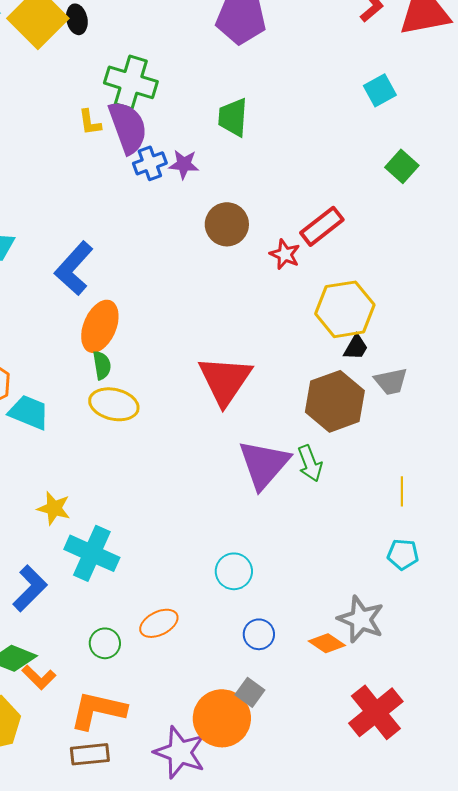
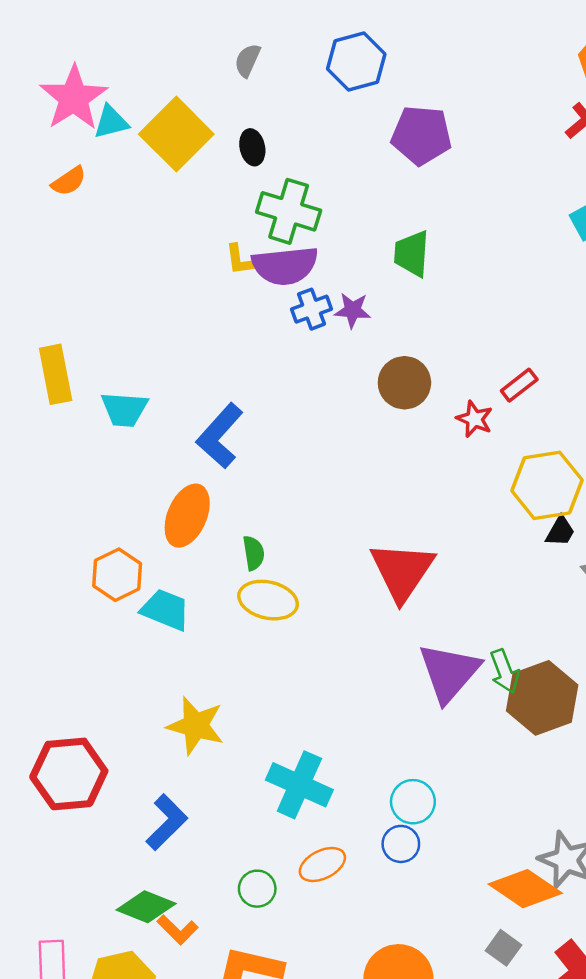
black ellipse: (77, 19) -> (252, 147), moved
purple semicircle: (128, 127) -> (285, 266), turned 104
red rectangle: (322, 226) -> (519, 385), size x0.7
orange ellipse: (100, 326) -> (187, 516), moved
brown hexagon: (335, 401) -> (542, 698), moved
yellow star: (54, 508) -> (196, 726), size x1.4
cyan cross: (92, 553) -> (299, 785), moved
blue circle: (259, 634) -> (401, 844), moved
orange diamond: (327, 643) -> (525, 889), size x1.6
gray square: (250, 692) -> (503, 948), moved

